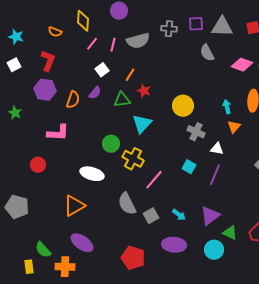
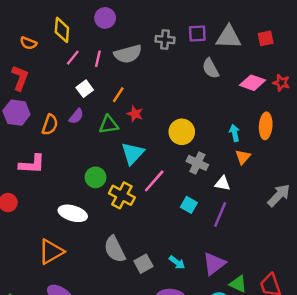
pink line: (154, 180) -> (154, 181), moved

